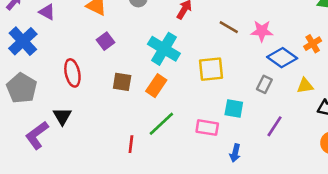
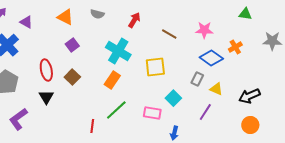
pink star: (262, 31) -> (204, 30), moved
brown square: (122, 82) -> (72, 77), moved, turned 35
yellow triangle: (305, 86) -> (216, 89), moved, turned 32
cyan square: (234, 109) -> (173, 98), turned 35
black triangle: (62, 116) -> (46, 97), moved

